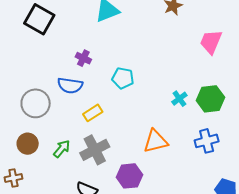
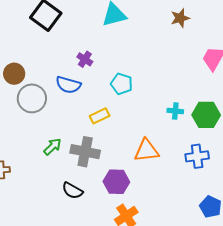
cyan cross: (179, 99) -> (175, 111), turned 35
yellow rectangle: (93, 113) -> (100, 116), moved
brown circle: (28, 144) -> (14, 74), moved
gray cross: (95, 150) -> (85, 152), turned 32

